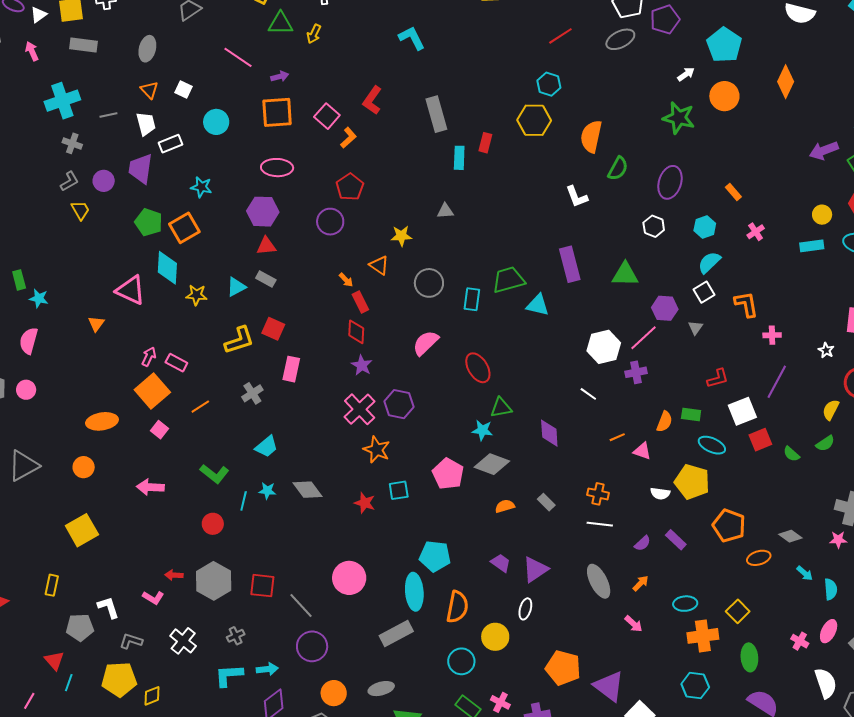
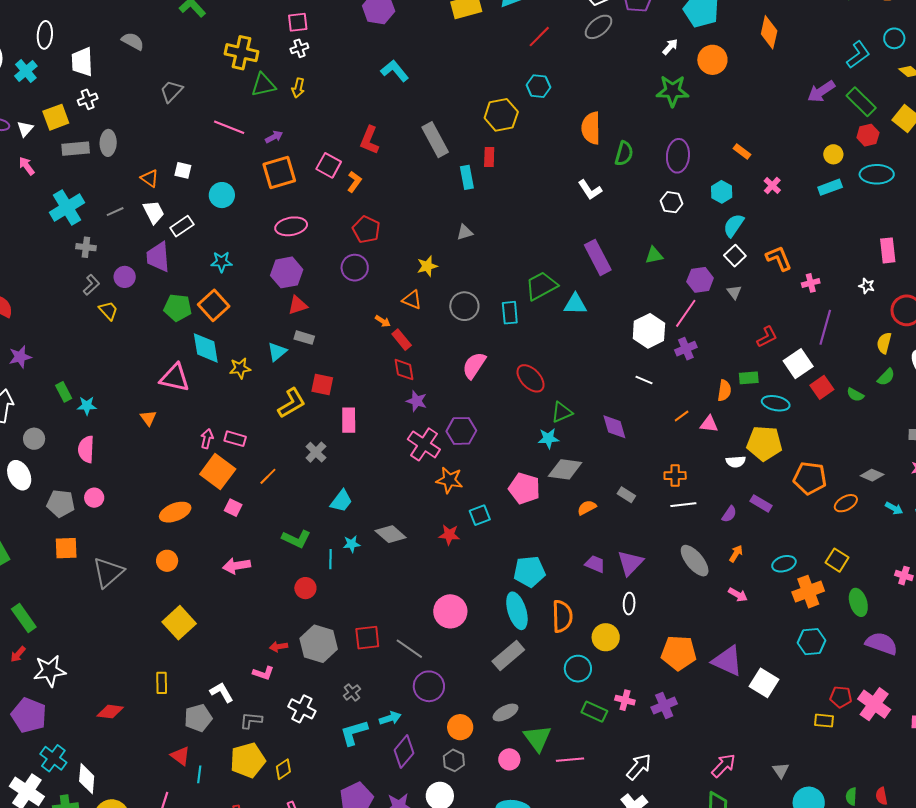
gray ellipse: (147, 49) -> (108, 143), moved
yellow hexagon: (534, 120) -> (501, 115), moved
green triangle: (625, 274) -> (654, 255), size x0.7

